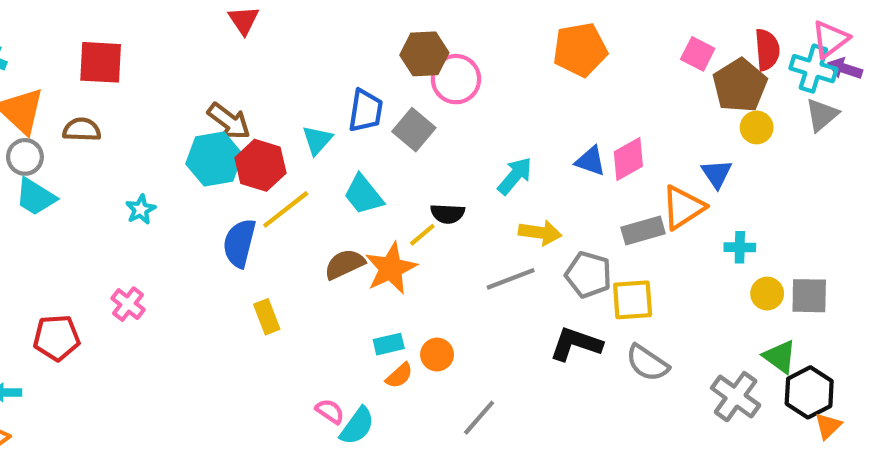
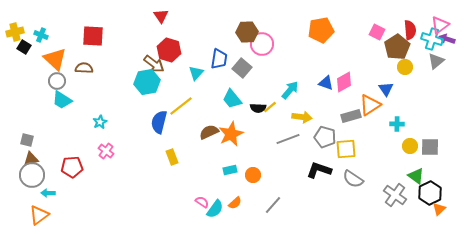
red hexagon: (260, 165) -> (169, 50), moved
cyan trapezoid: (363, 195) -> (232, 99), moved
cyan star: (141, 209) -> (100, 122), moved
yellow line: (422, 235) -> (270, 107), moved
orange semicircle: (399, 376) -> (235, 203), moved

